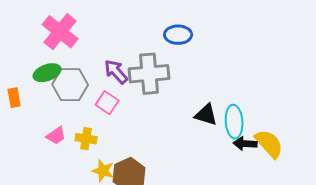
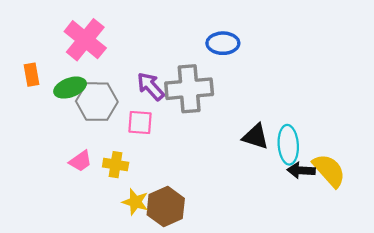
orange rectangle: (14, 98) -> (32, 75), moved
pink square: (107, 103) -> (140, 123), turned -30

